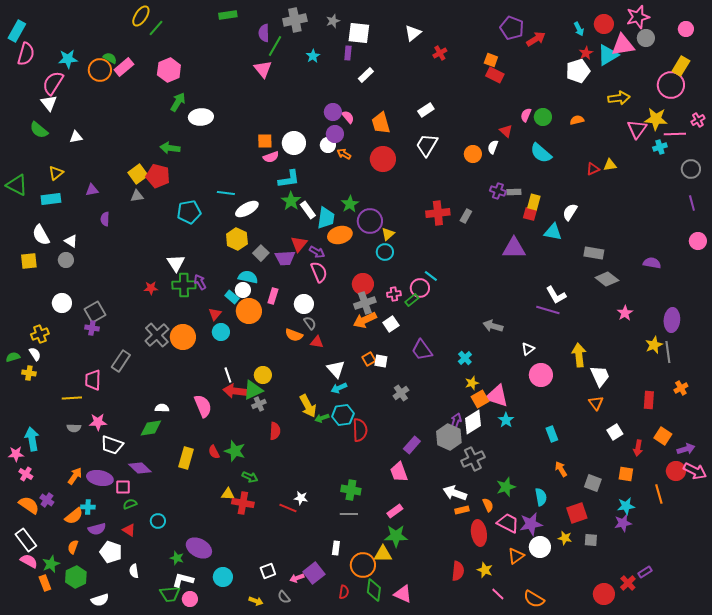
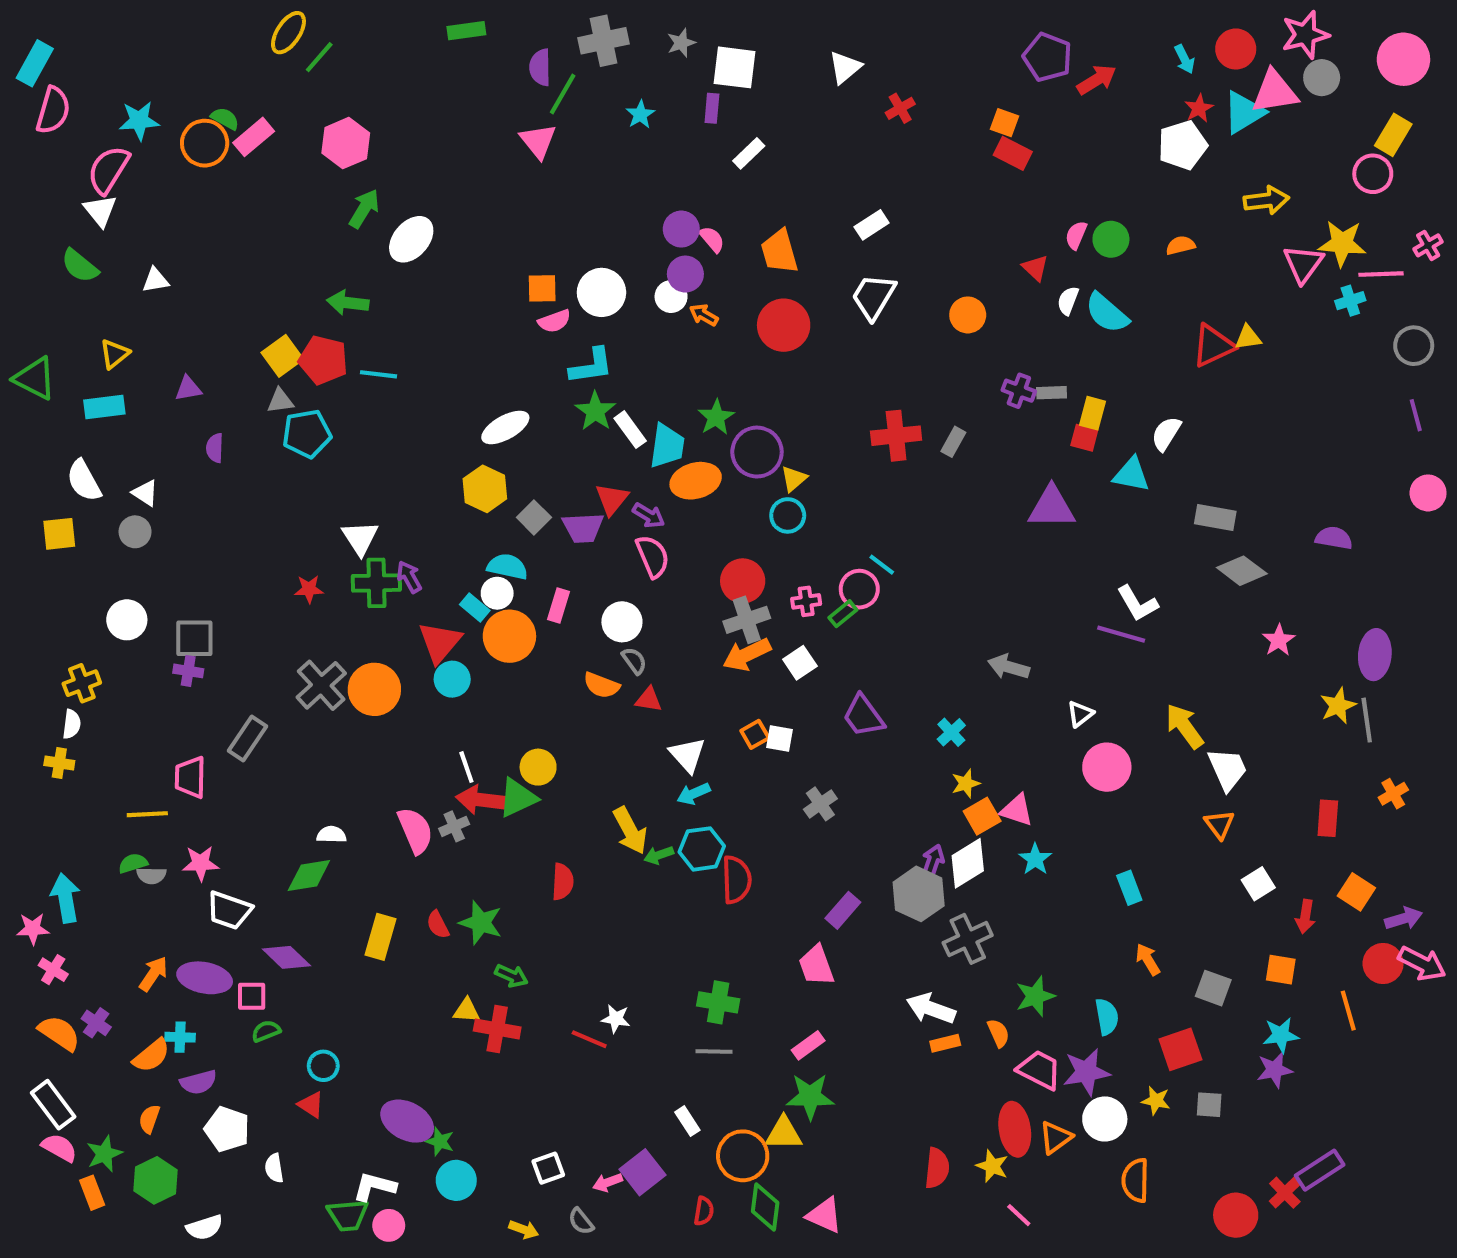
pink circle: (686, 29) -> (1403, 59), size x1.6
pink circle: (671, 85) -> (1373, 174), size x0.7
white ellipse: (201, 117) -> (411, 239), turned -45
white semicircle: (493, 147) -> (1068, 301), moved
red triangle: (593, 169) -> (1213, 346), size x1.6
cyan line: (226, 193) -> (378, 374), moved
cyan pentagon: (189, 212) -> (307, 434), moved
gray square: (95, 312) -> (194, 638), turned 30
red triangle: (215, 314) -> (440, 642), size x1.6
white semicircle: (35, 354) -> (72, 724), turned 40
yellow arrow: (579, 355) -> (1185, 726), turned -30
green semicircle: (13, 357) -> (133, 863), moved
pink triangle: (497, 396) -> (1017, 810), size x0.7
gray cross: (259, 404) -> (454, 826), moved
red triangle: (129, 530) -> (311, 1105), moved
red ellipse: (479, 533) -> (1015, 1129), moved
white rectangle: (336, 548) -> (687, 1121), turned -40
green star: (177, 558) -> (440, 1141), moved
purple rectangle: (645, 572) -> (1320, 1170), size x1.6
orange semicircle: (534, 599) -> (1135, 1180), moved, turned 60

